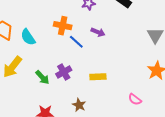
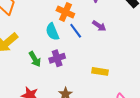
cyan semicircle: (28, 37) -> (52, 32), moved
yellow rectangle: (98, 77) -> (100, 71), moved

